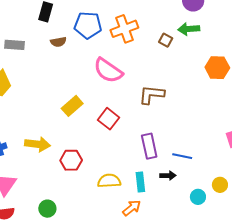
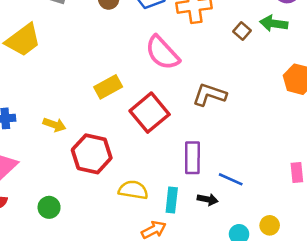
red square: (109, 119) -> (150, 113), size x1.4
yellow arrow: (38, 144) -> (54, 125), size x0.7
red hexagon: (71, 160) -> (92, 154), size x1.4

